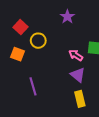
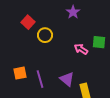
orange square: (17, 54) -> (20, 73), moved, turned -32
purple triangle: (78, 75) -> (67, 79), moved

